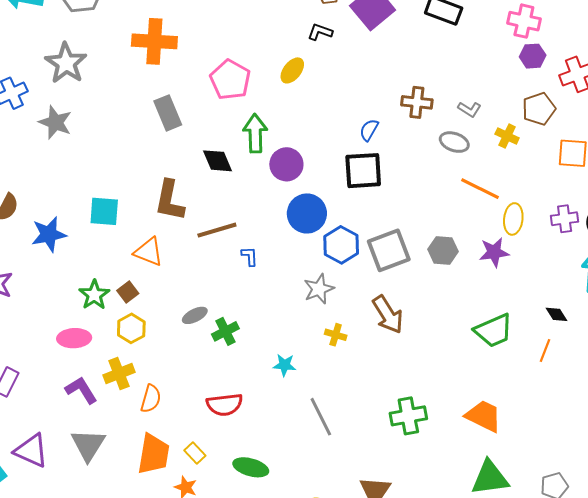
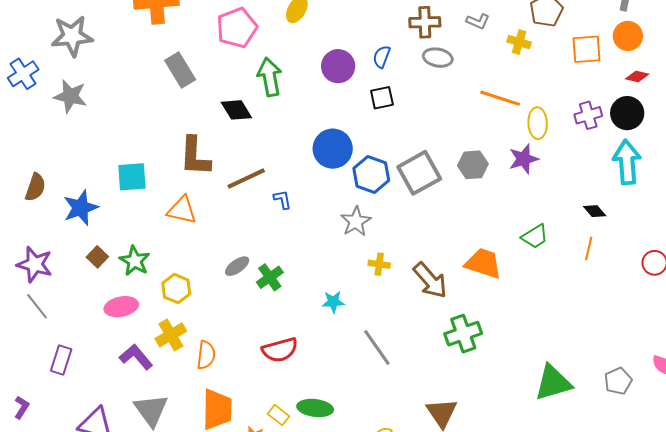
gray star: (66, 63) -> (72, 36), turned -30
pink pentagon: (230, 80) -> (237, 28), turned 30
gray ellipse: (454, 142) -> (438, 58), moved
purple circle: (286, 164) -> (338, 66), moved
black square: (363, 171) -> (382, 98), size x0.6
brown square: (128, 292) -> (97, 257), moved
brown arrow: (388, 315) -> (430, 280), moved
green trapezoid: (494, 331) -> (535, 236), size x0.7
orange trapezoid: (484, 416) -> (483, 263), moved
yellow rectangle: (195, 453) -> (278, 415), moved

